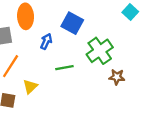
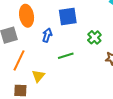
blue square: (72, 23) -> (68, 16), turned -30
green cross: (100, 51) -> (94, 37), size x0.6

